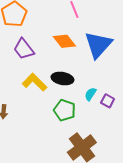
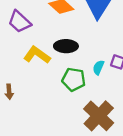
cyan semicircle: (90, 94) -> (98, 67), moved

